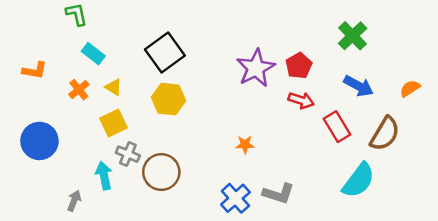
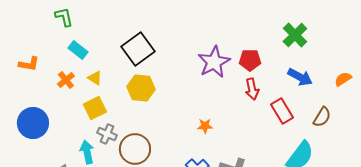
red pentagon: (299, 66) -> (250, 60), turned 30
red arrow: (301, 100) -> (252, 89), turned 60
brown semicircle: (385, 134) -> (322, 117), size x0.7

